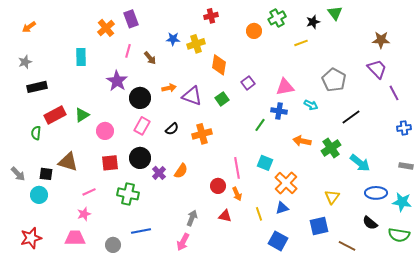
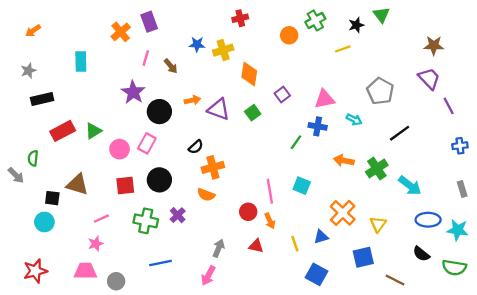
cyan rectangle: (81, 57) -> (81, 61), moved
pink rectangle: (142, 126) -> (147, 143), moved
green semicircle: (36, 133) -> (33, 158), moved
orange cross: (202, 134) -> (213, 167), moved
gray rectangle: (406, 166) -> (462, 189), turned 64
orange semicircle: (181, 171) -> (206, 195), turned 77
purple cross: (159, 173) -> (178, 215), moved
gray arrow: (18, 174) -> (16, 175), moved
orange cross: (286, 183) -> (343, 213), moved
gray circle: (113, 245) -> (116, 281), moved

